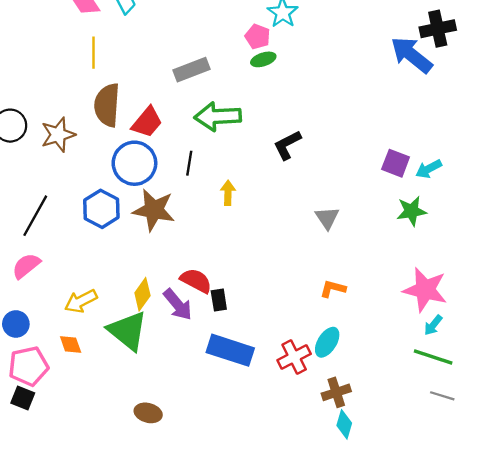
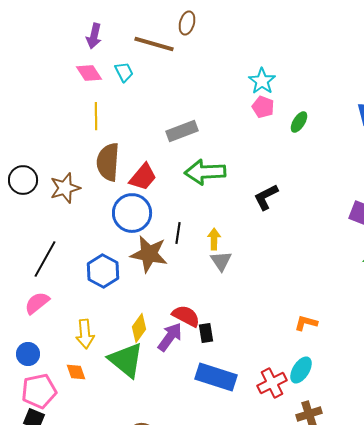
pink pentagon: (258, 37) -> (263, 107), moved
green ellipse: (263, 59) -> (299, 122), moved, turned -40
black line: (189, 163) -> (178, 233), moved
blue hexagon: (101, 209) -> (103, 271), moved
gray triangle: (327, 218) -> (221, 261), moved
yellow arrow: (81, 301) -> (85, 334), turned -68
purple arrow: (178, 305) -> (170, 337), turned -104

